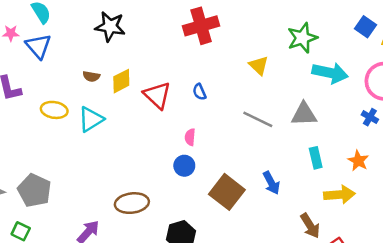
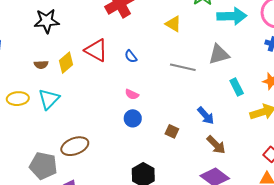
red triangle: (157, 95) -> (96, 50), moved
pink semicircle: (190, 137) -> (132, 94), turned -56
gray pentagon: (34, 190) -> (43, 166), moved
brown square: (227, 192) -> (172, 131), size x0.5
brown ellipse: (132, 203) -> (75, 146), moved
brown arrow: (310, 226) -> (216, 145), moved

